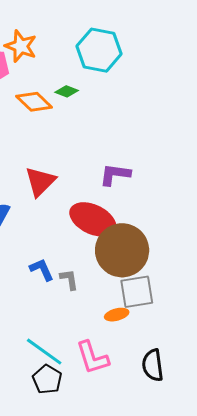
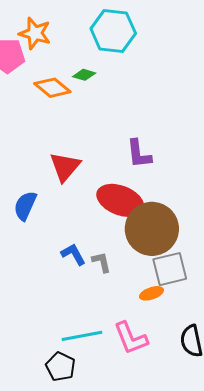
purple L-shape: (115, 175) -> (139, 154), turned -100
cyan line: (44, 352) -> (82, 336), turned -42
black pentagon: (47, 379) -> (61, 367), moved

